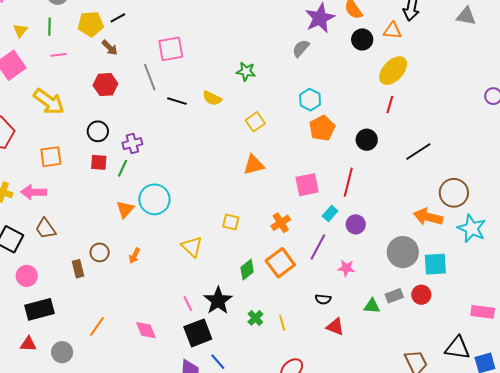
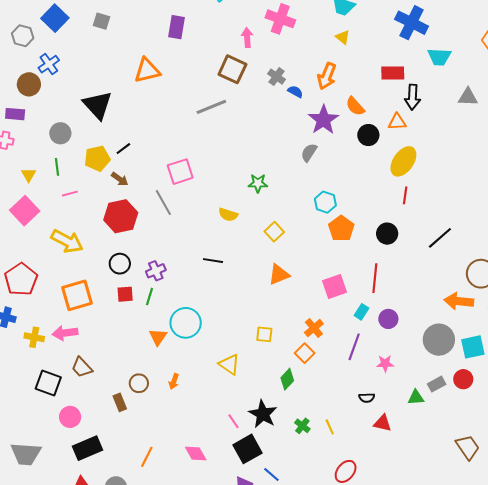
red hexagon: (105, 85) -> (121, 216), size x1.4
black line: (177, 101) -> (213, 261), moved
orange square: (51, 157) -> (77, 295), size x1.4
orange square: (280, 263) -> (305, 353), moved, size x0.7

